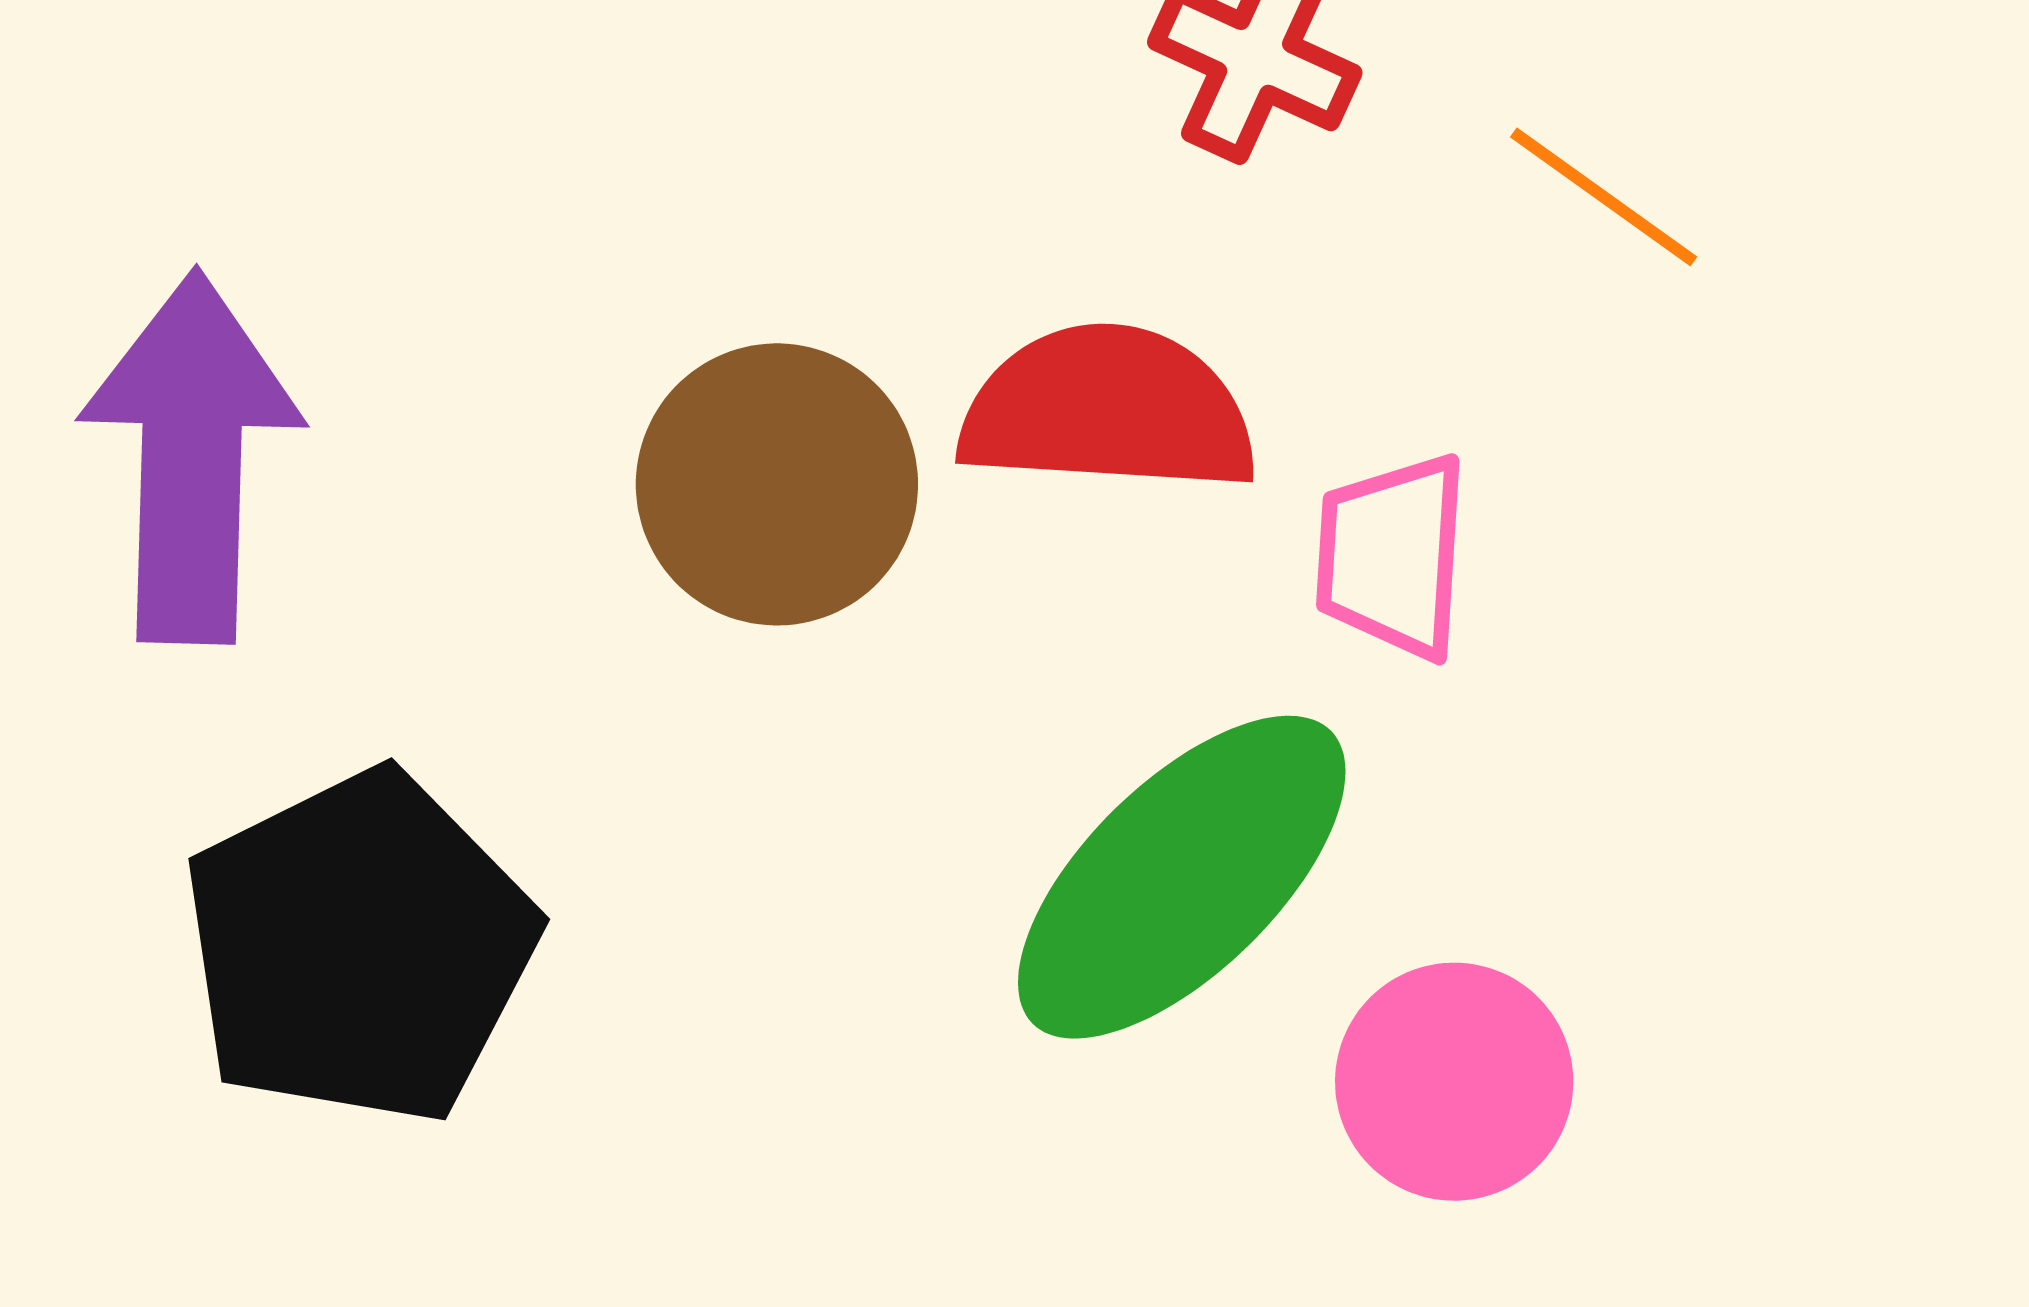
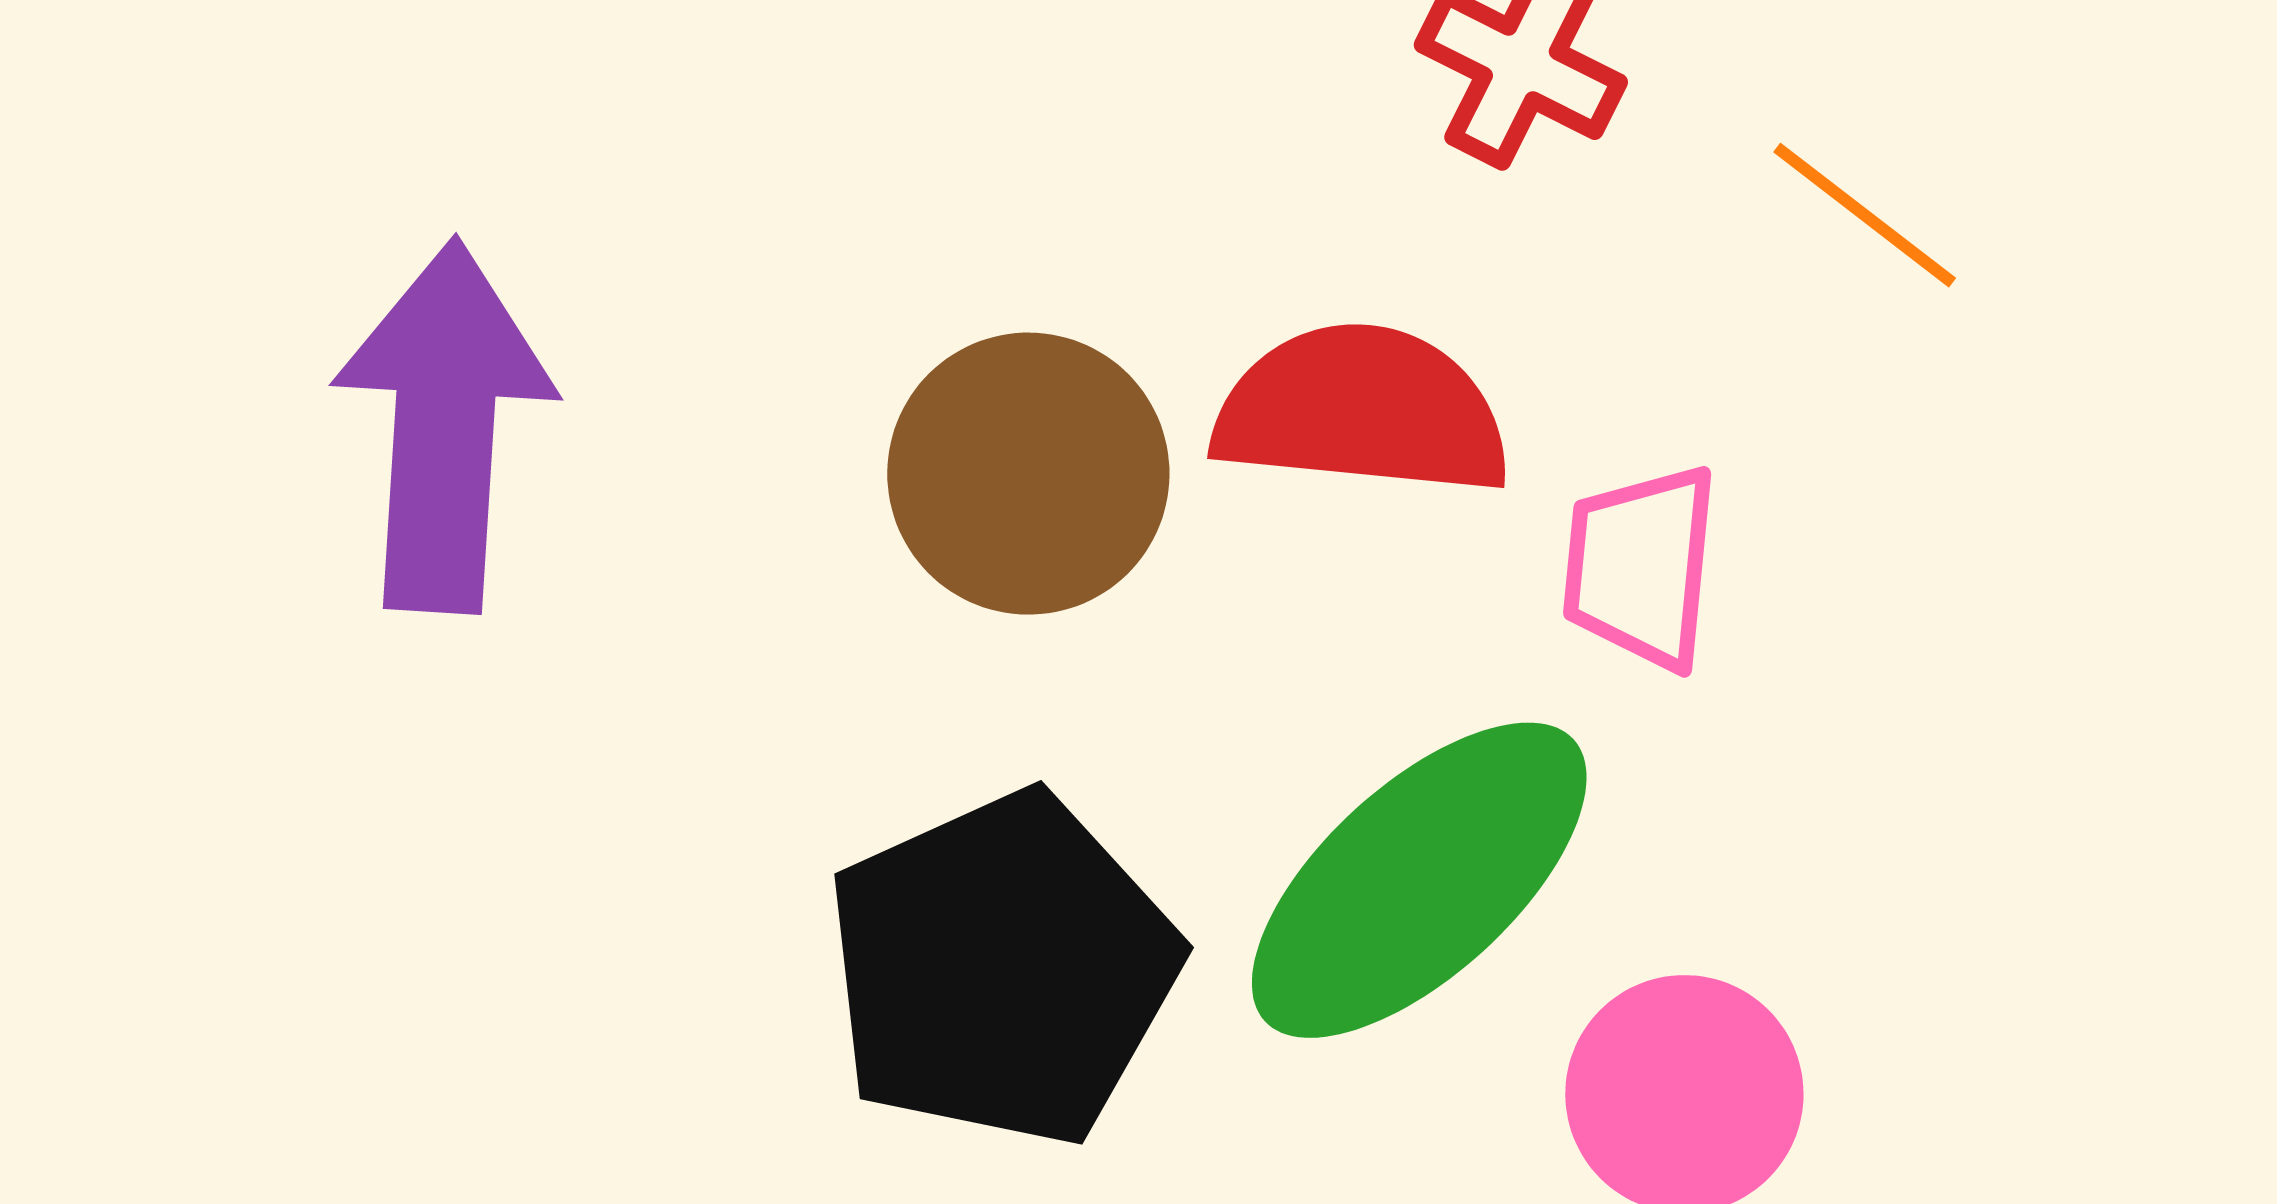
black pentagon: (359, 947) -> (1002, 969), moved

